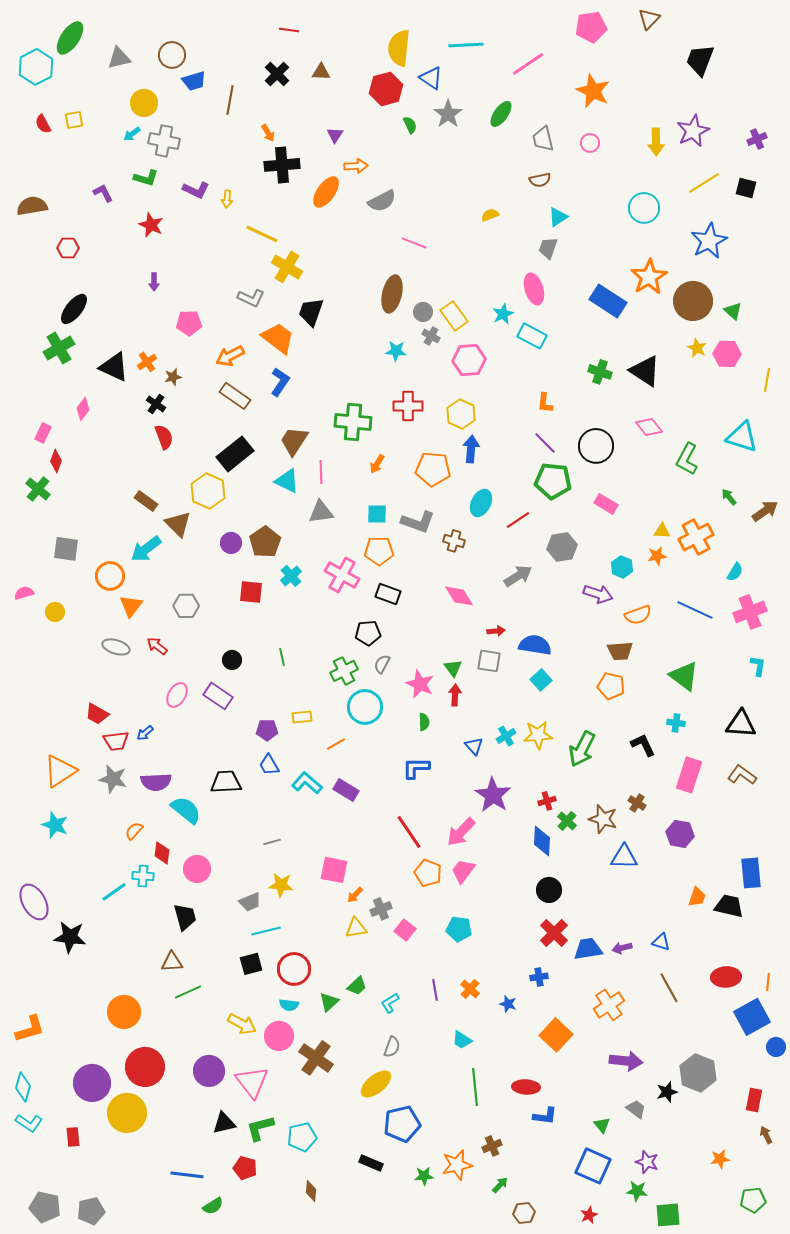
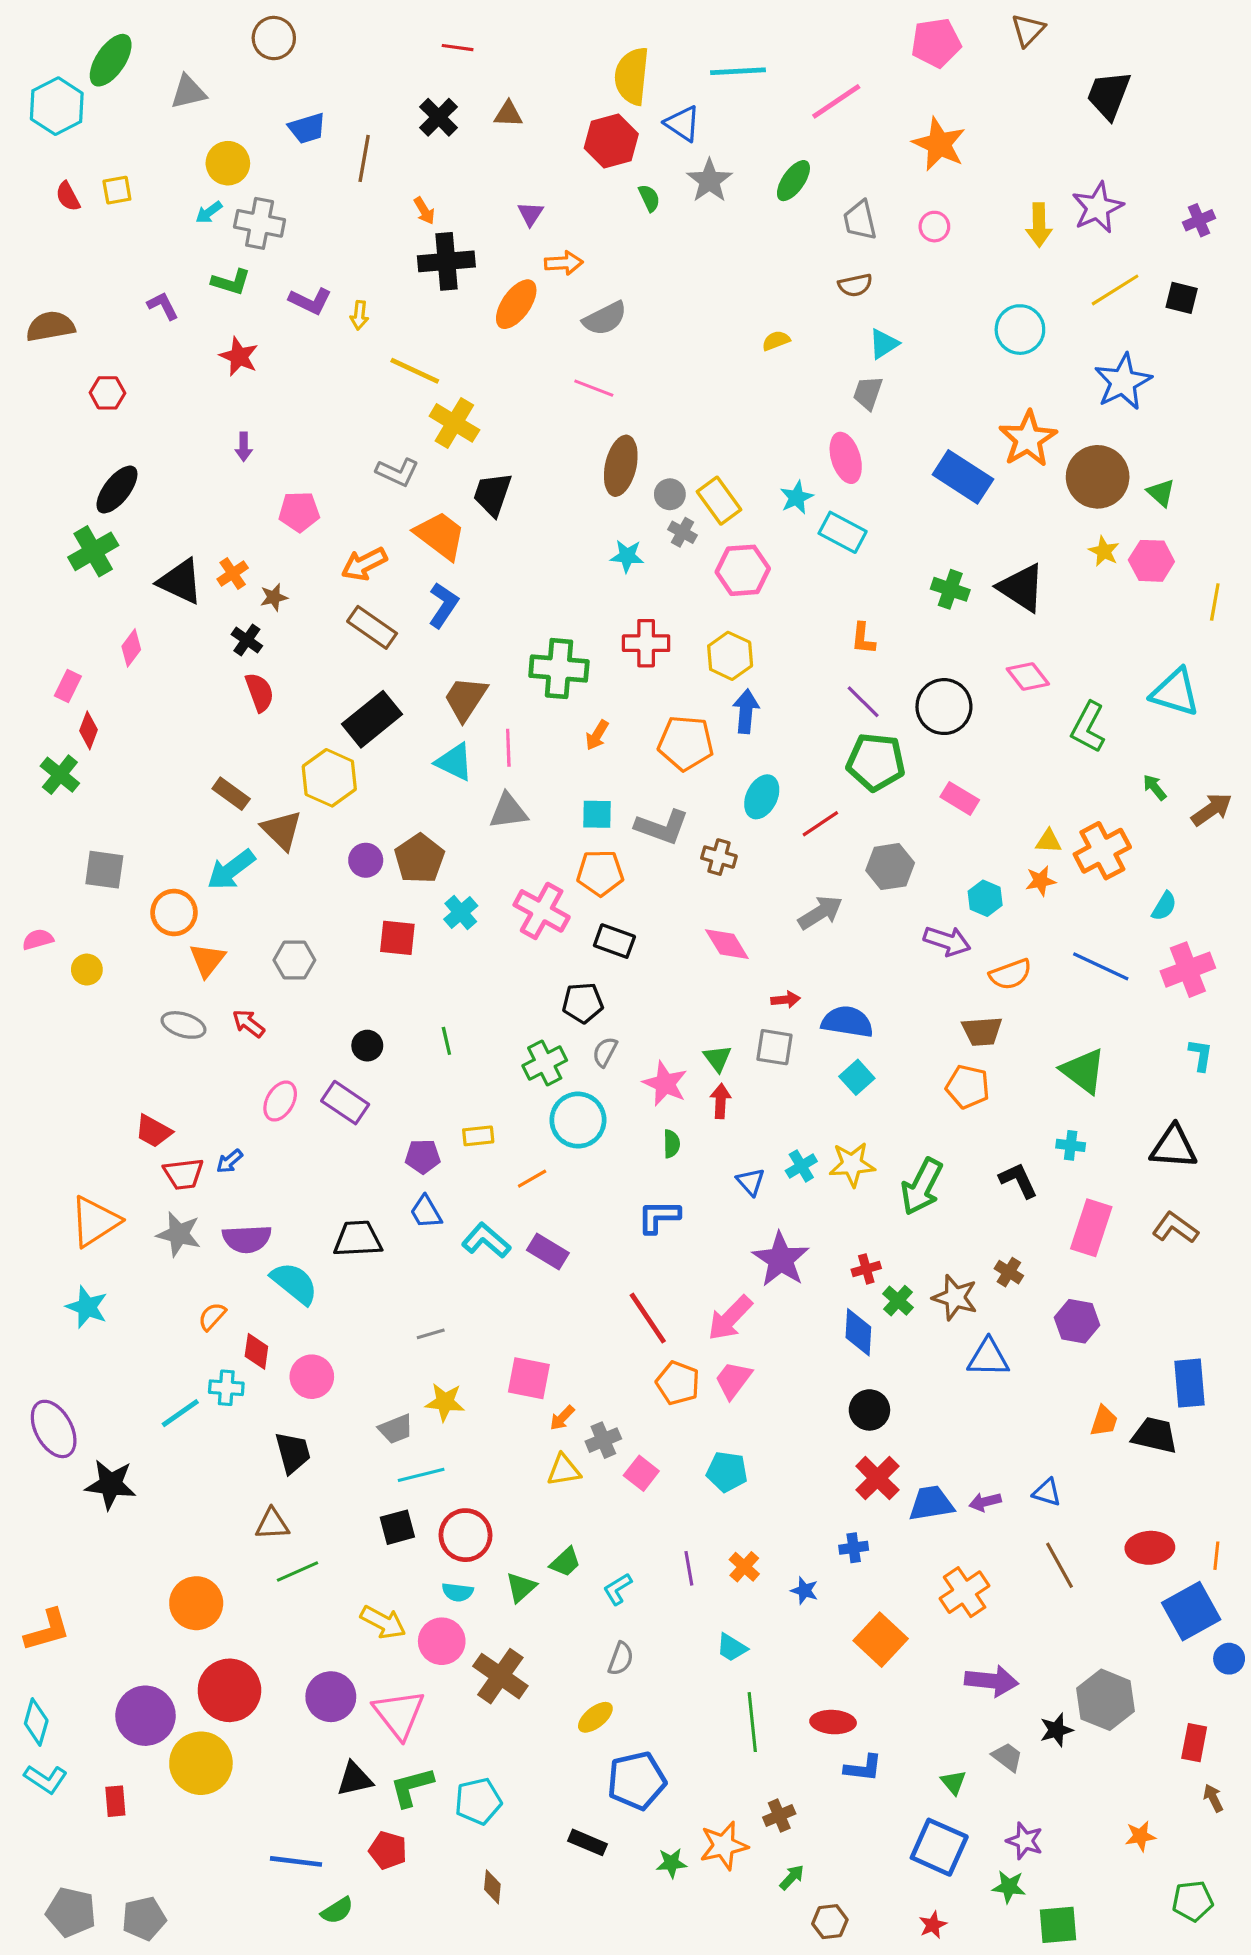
brown circle: (172, 55) -> (274, 38), moved
pink line: (414, 243) -> (594, 388), moved
yellow ellipse: (376, 1084) -> (595, 1717), size x0.7

